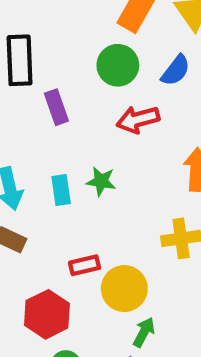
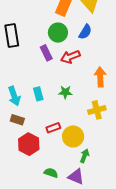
purple rectangle: (56, 107) -> (46, 53), moved
green star: (101, 181) -> (65, 92), moved
red hexagon: (47, 314) -> (29, 144), moved

